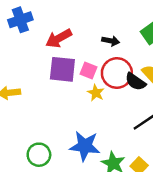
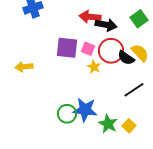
red arrow: (59, 38) -> (90, 17), moved, turned 35
black arrow: (111, 41) -> (106, 25), size x1.5
green circle: (39, 155) -> (67, 114), moved

